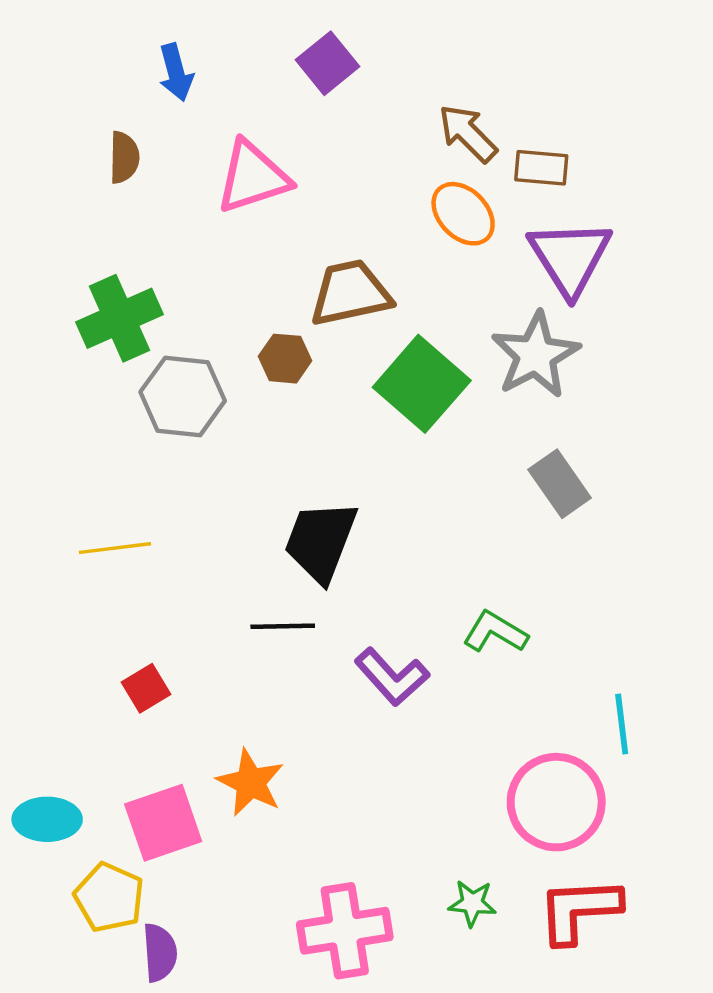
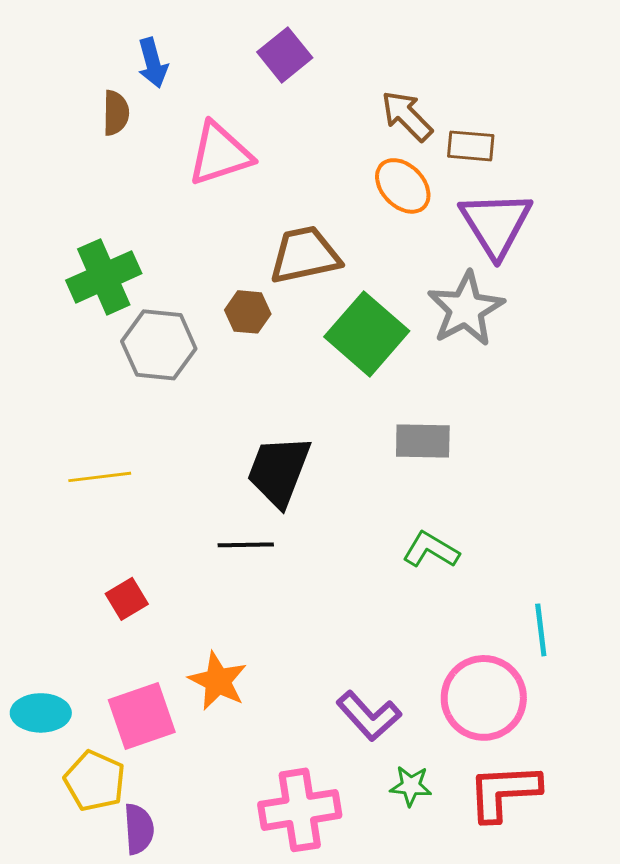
brown semicircle: (124, 157) -> (116, 113), moved
gray rectangle: (560, 484) -> (423, 441), moved, turned -54
purple L-shape: (392, 677) -> (369, 716), moved

